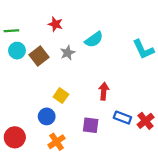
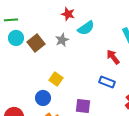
red star: (55, 24) -> (68, 14), moved
red arrow: (104, 91) -> (113, 57), moved, turned -42
blue rectangle: (122, 118) -> (107, 82), moved

